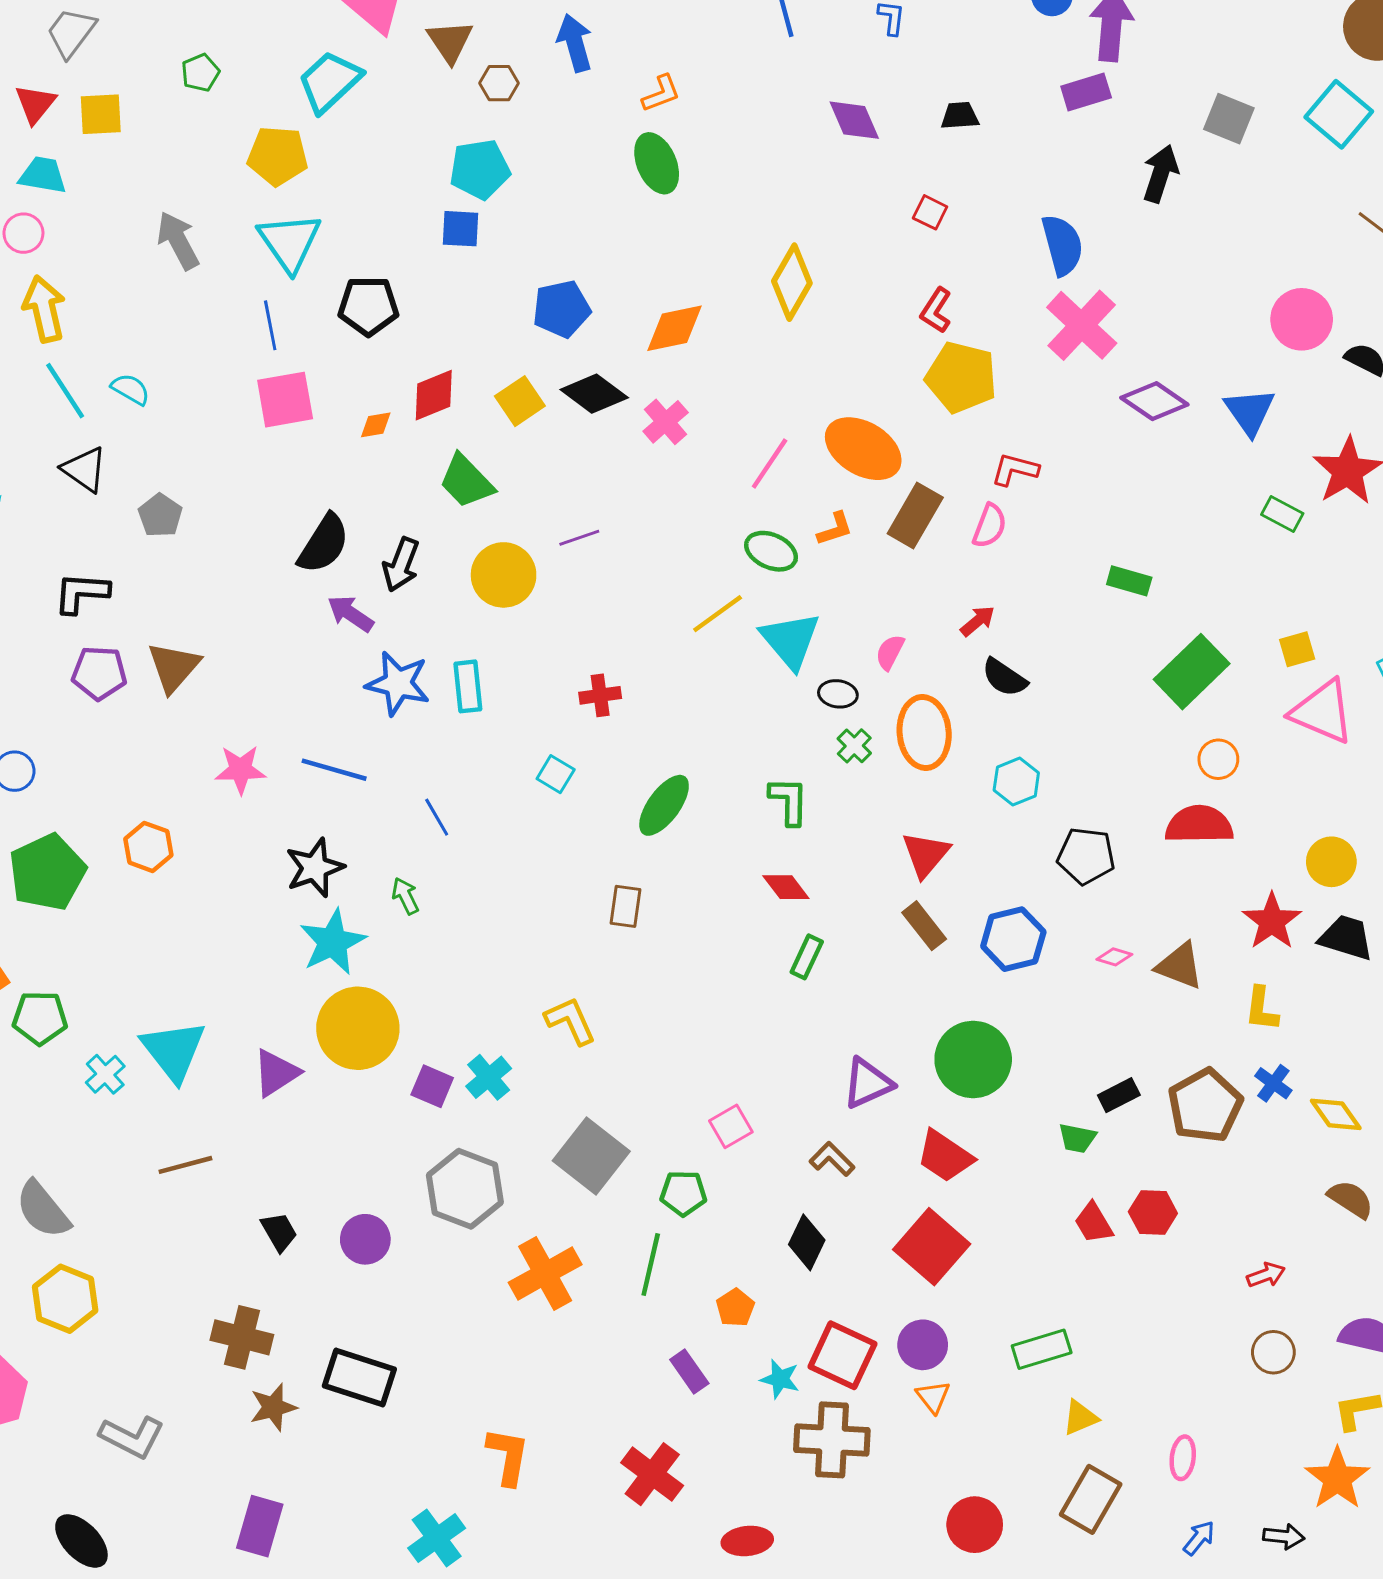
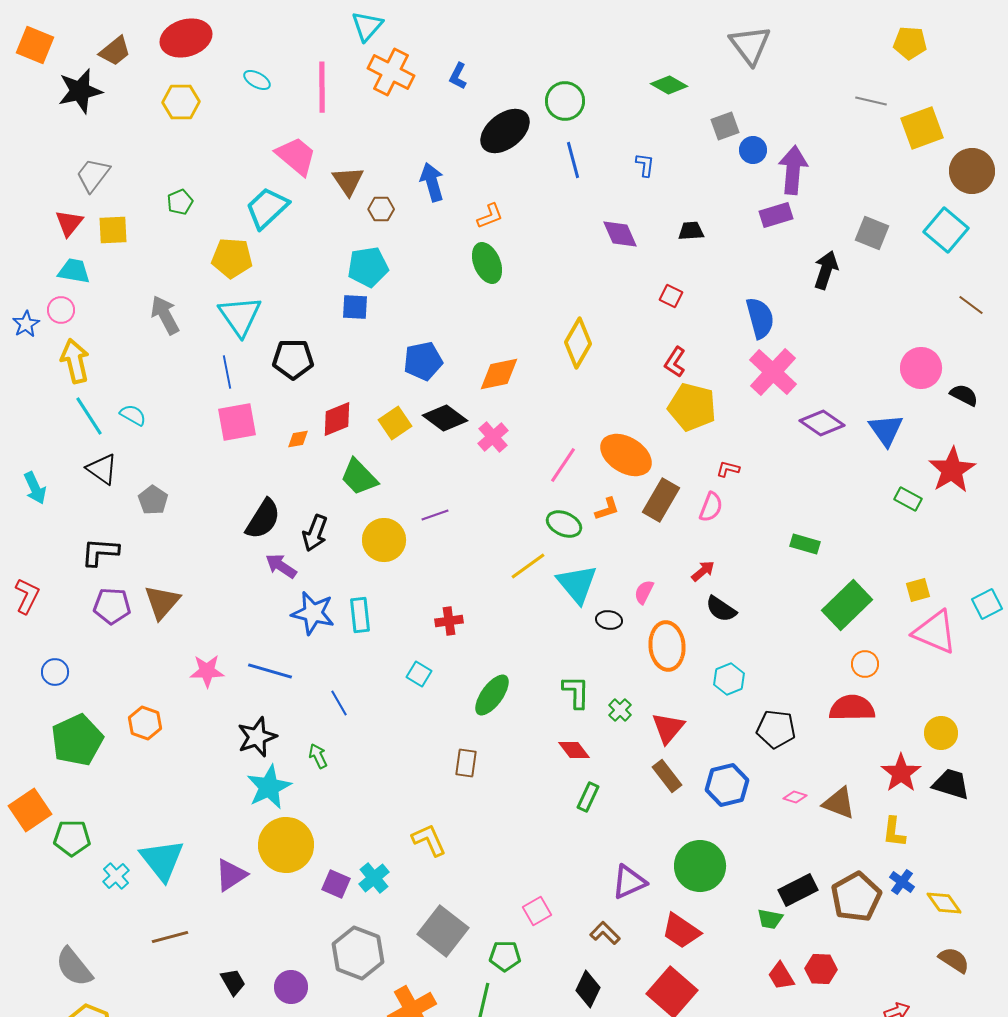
red L-shape: (1015, 469) -> (728, 469), size x0.7
green cross: (854, 746) -> (620, 710), moved
black rectangle: (1119, 1095) -> (798, 890), size x1.4

